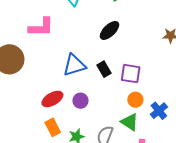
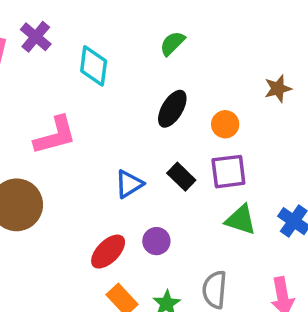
blue triangle: (74, 65) -> (129, 184), size x0.7
orange circle: (135, 100) -> (225, 124), moved
green triangle: (130, 122) -> (241, 220), moved

